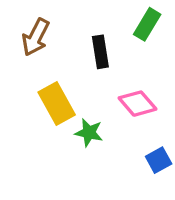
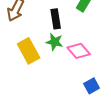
green star: (89, 133) -> (55, 42), moved

